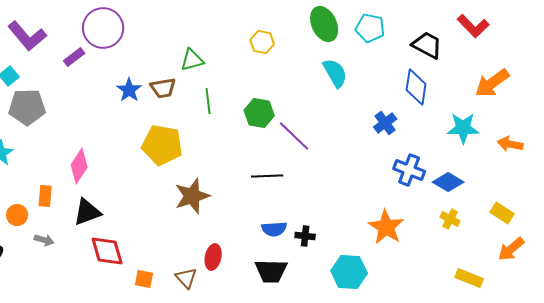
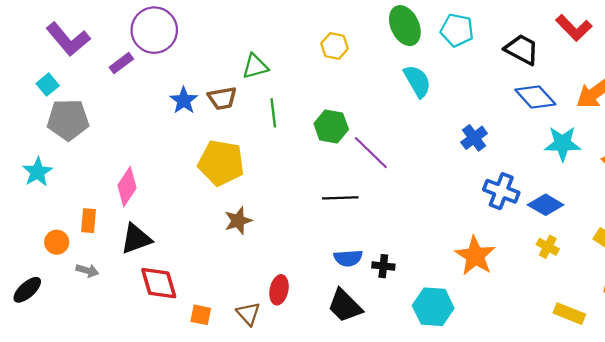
blue diamond: (416, 87) -> (535, 97), moved, turned -51
brown star: (192, 196) -> (238, 221), moved, size x0.7
black trapezoid: (271, 271) -> (345, 306), turned 44

